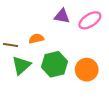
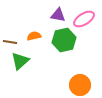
green hexagon: (54, 64) -> (64, 40), moved
orange circle: (87, 70) -> (80, 85), moved

